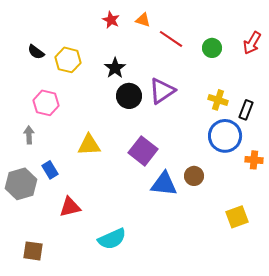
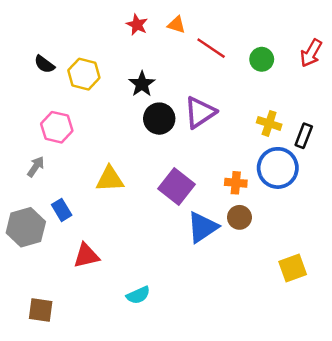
gray arrow: (29, 135) -> (36, 167), turned 36
orange cross: (254, 160) -> (236, 183), moved
blue triangle: (164, 184) -> (202, 227), turned -40
cyan semicircle: (112, 239) -> (138, 295), size x0.7

